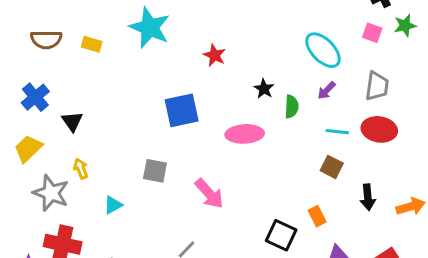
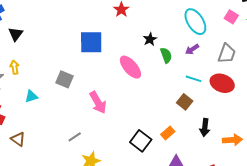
green semicircle: (292, 107) -> (166, 55), turned -35
pink ellipse: (245, 134) -> (130, 67), turned 40
orange rectangle: (317, 216) -> (168, 133), turned 64

